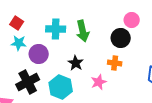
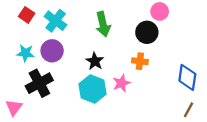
cyan cross: (56, 29) -> (56, 21), moved, turned 36
cyan star: (19, 43) -> (25, 53), moved
cyan hexagon: (61, 87) -> (93, 89), moved

